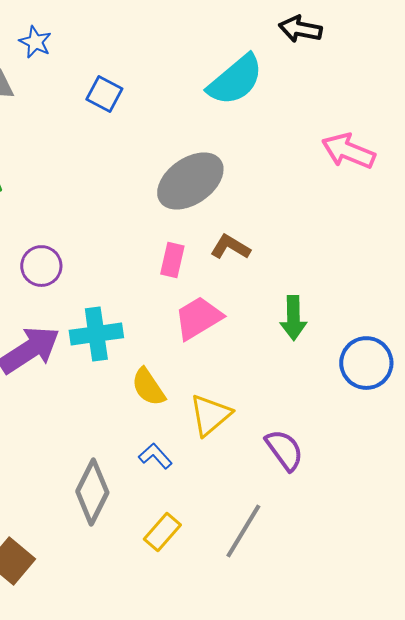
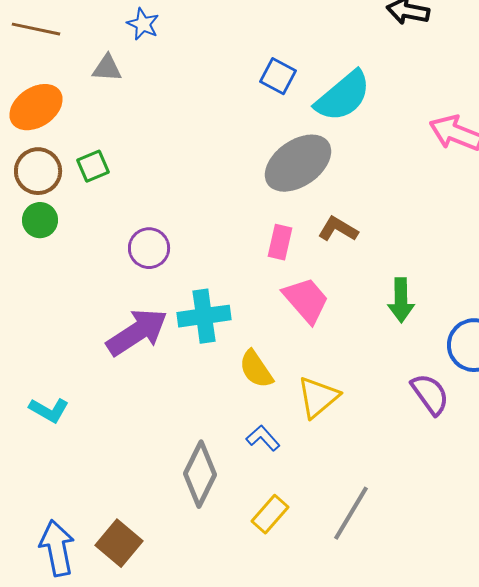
cyan semicircle: (235, 80) -> (343, 96), moved
blue square: (104, 94) -> (278, 76), moved
pink trapezoid: (198, 318) -> (306, 300), turned 80
purple semicircle: (284, 450) -> (430, 394), moved

